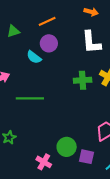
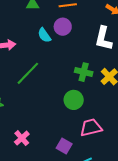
green line: (30, 98) -> (28, 73), turned -64
green circle: (67, 147) -> (74, 100), moved

